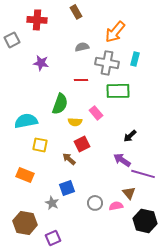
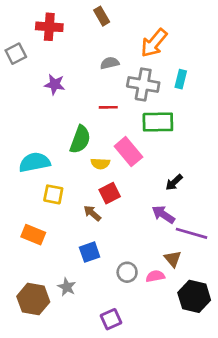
pink rectangle: (96, 113) -> (128, 152), size x1.5
gray star: (52, 203) -> (67, 287), moved
purple square: (53, 238) -> (111, 319), moved

